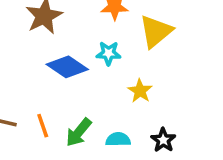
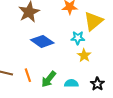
cyan star: (109, 53) -> (78, 38), moved

